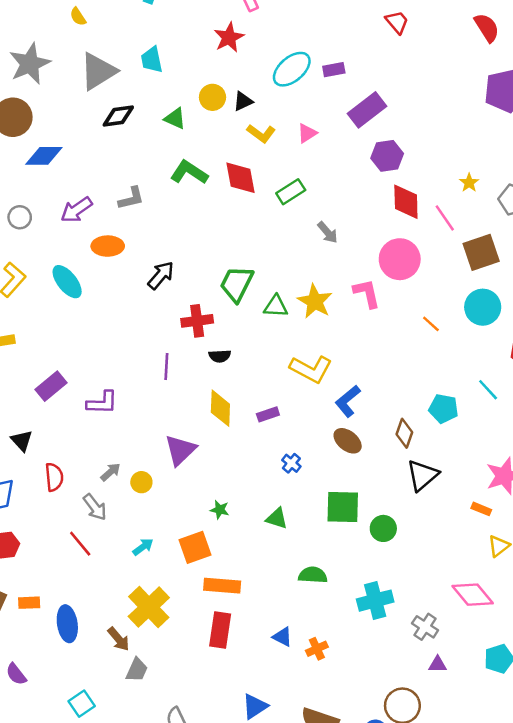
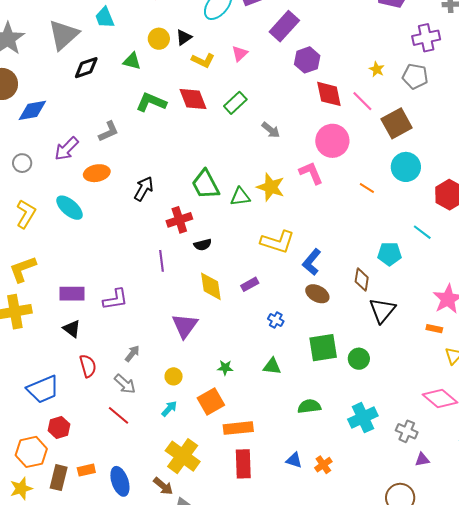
green trapezoid: (237, 284) -> (206, 184), turned -44
purple rectangle: (51, 386) -> (72, 294), turned 50
black triangle: (22, 441) -> (72, 329), moved
yellow circle: (141, 482) -> (174, 376), moved

